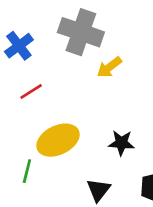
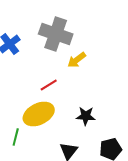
red line: (31, 92) -> (49, 85), moved

